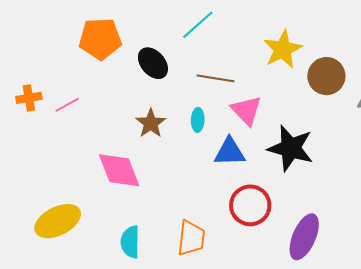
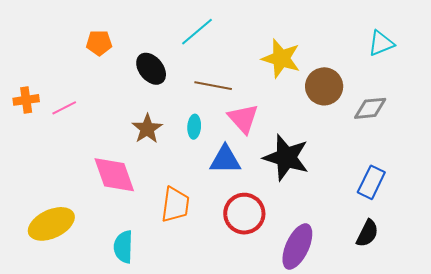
orange pentagon: (100, 39) -> (99, 43), size x0.6
yellow star: (283, 49) -> (281, 59), turned -30
orange trapezoid: (191, 238) -> (175, 205), moved

